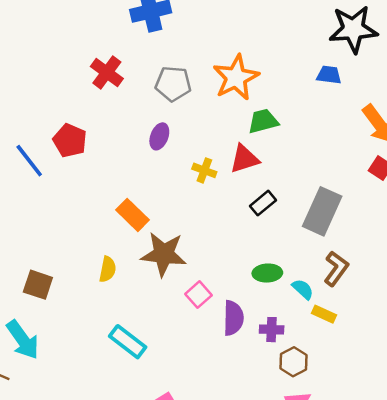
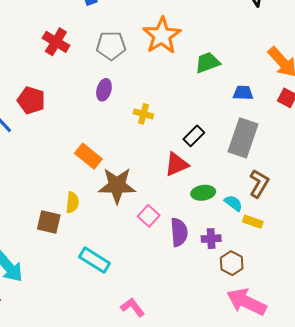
blue trapezoid: (329, 75) -> (243, 93), moved
green trapezoid: (263, 121) -> (207, 63), moved
red triangle: (244, 159) -> (177, 164), moved
brown square: (38, 285) -> (49, 222), moved

